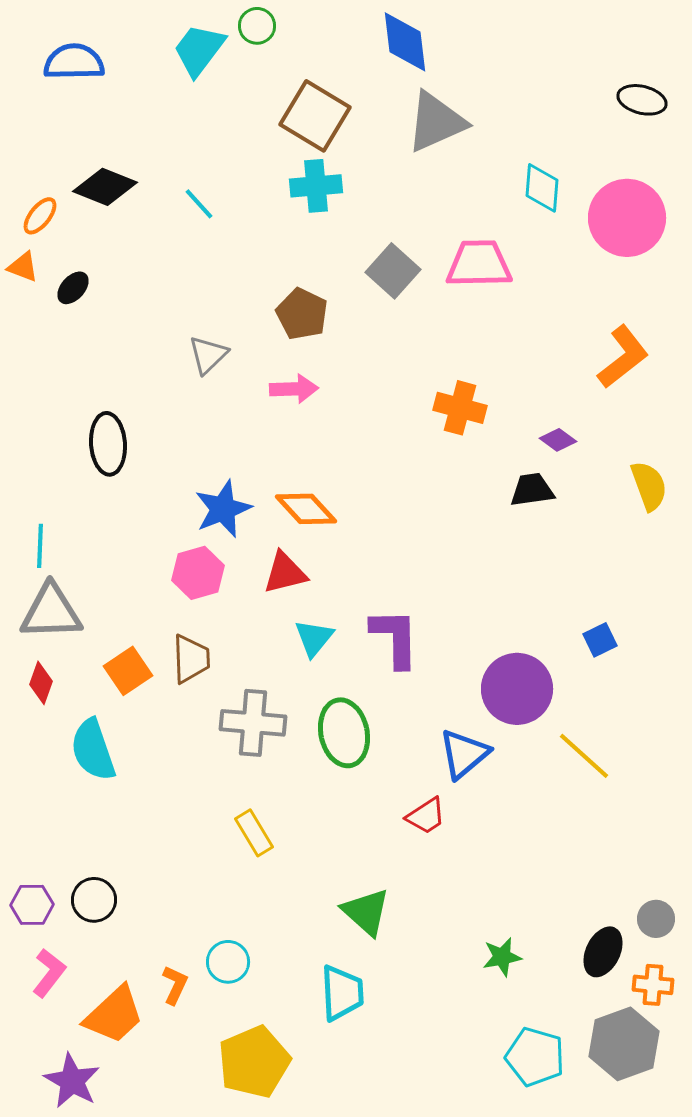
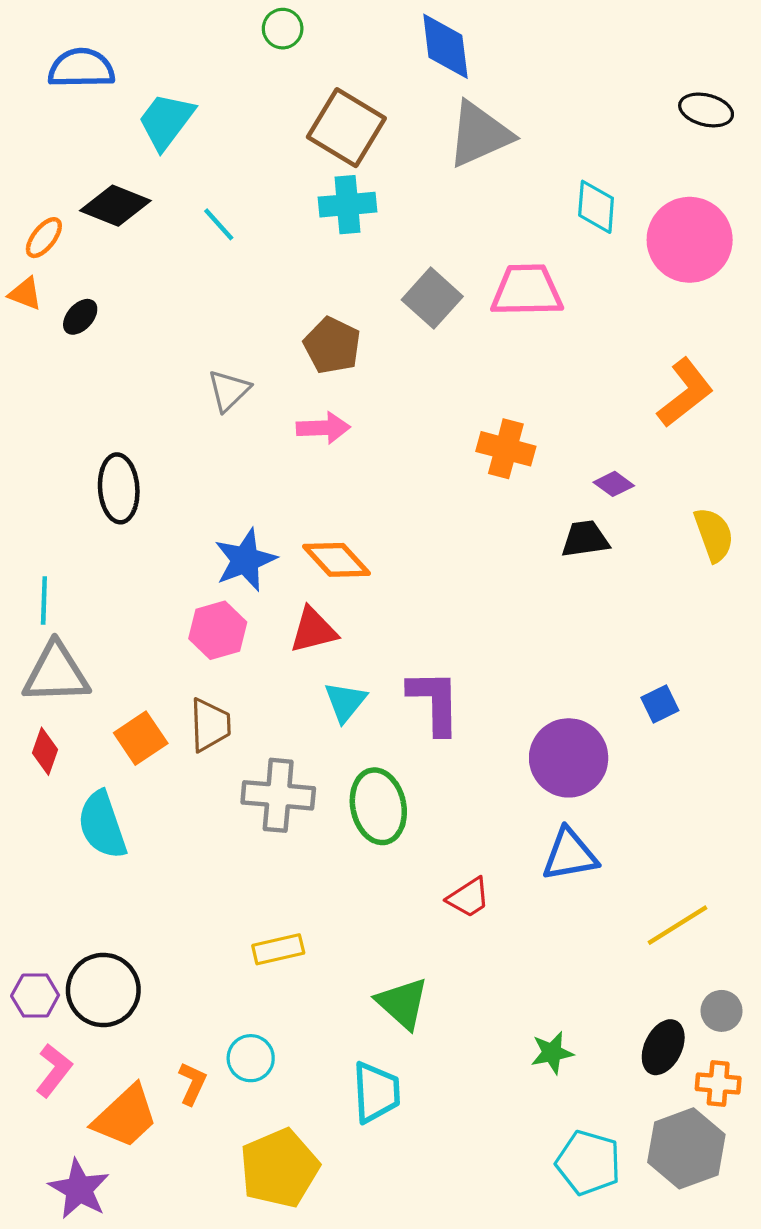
cyan trapezoid: (199, 50) -> (166, 121), moved
blue triangle: (464, 754) -> (570, 855), moved, turned 30
yellow line: (584, 756) -> (678, 925), moved, turned -74
yellow rectangle: (254, 833) -> (278, 949), moved, turned -72
black circle: (94, 900) -> (103, 990), size x1.5

